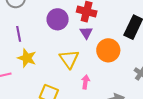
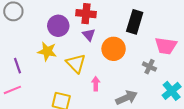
purple line: (19, 34) -> (17, 66), moved
yellow star: (27, 58) -> (47, 51), moved

